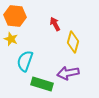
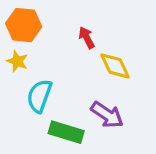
yellow diamond: (73, 42) -> (115, 66), turned -40
purple arrow: (68, 73) -> (107, 115), turned -135

